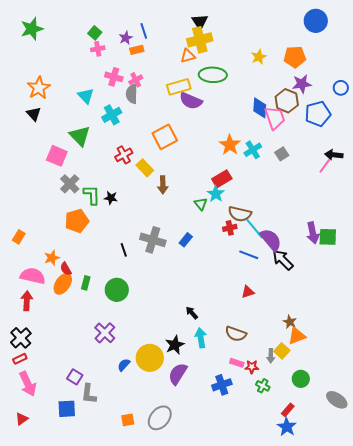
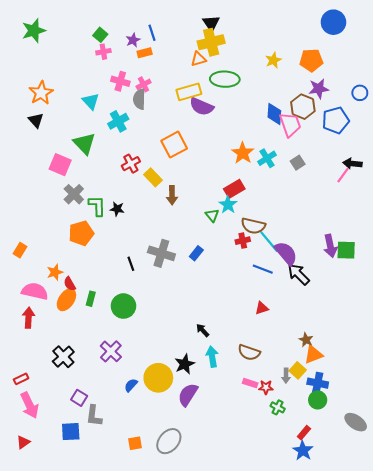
black cross: (21, 338) -> (63, 357), moved
blue cross: (222, 385) -> (318, 383), moved, turned 30

